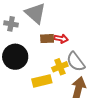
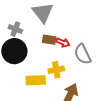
gray cross: (11, 24) -> (15, 29), moved
gray semicircle: (76, 62) -> (83, 54), moved

